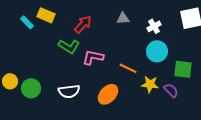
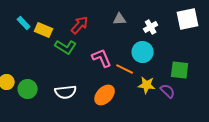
yellow rectangle: (46, 15) -> (44, 30), moved
cyan circle: (157, 51) -> (143, 52), moved
pink L-shape: (93, 57) -> (102, 58), moved, turned 55

